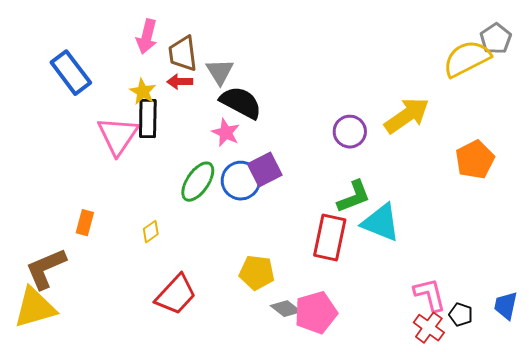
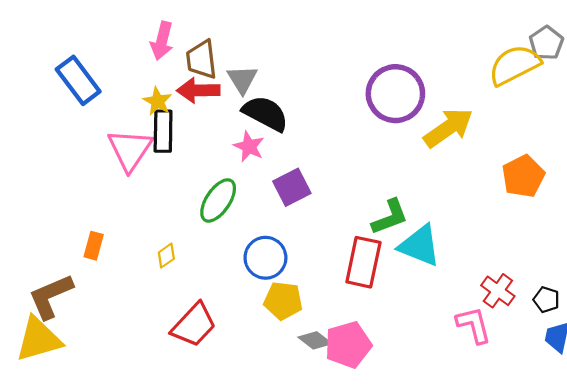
red arrow: (180, 82) -> (198, 90), size x1.5
purple circle: (350, 132) -> (395, 94), moved, size x1.6
blue circle: (241, 181) -> (265, 258), moved
black pentagon: (461, 315) -> (546, 300), moved
red cross: (429, 328) -> (498, 291), moved

